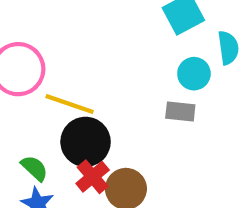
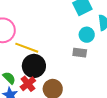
red cross: (93, 177) -> (28, 84), moved

